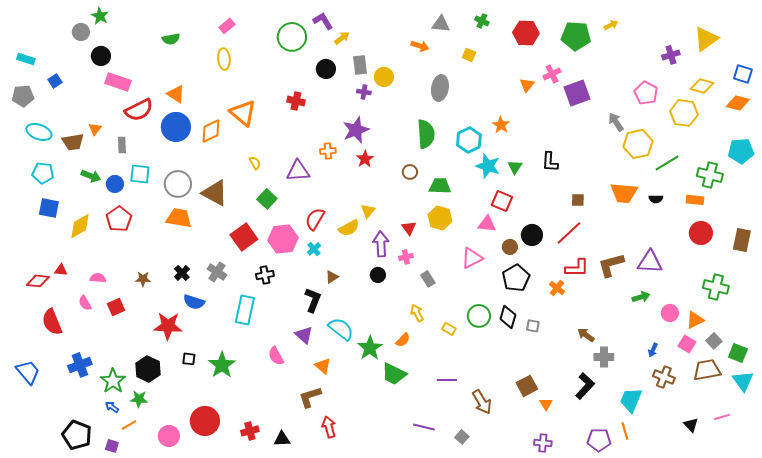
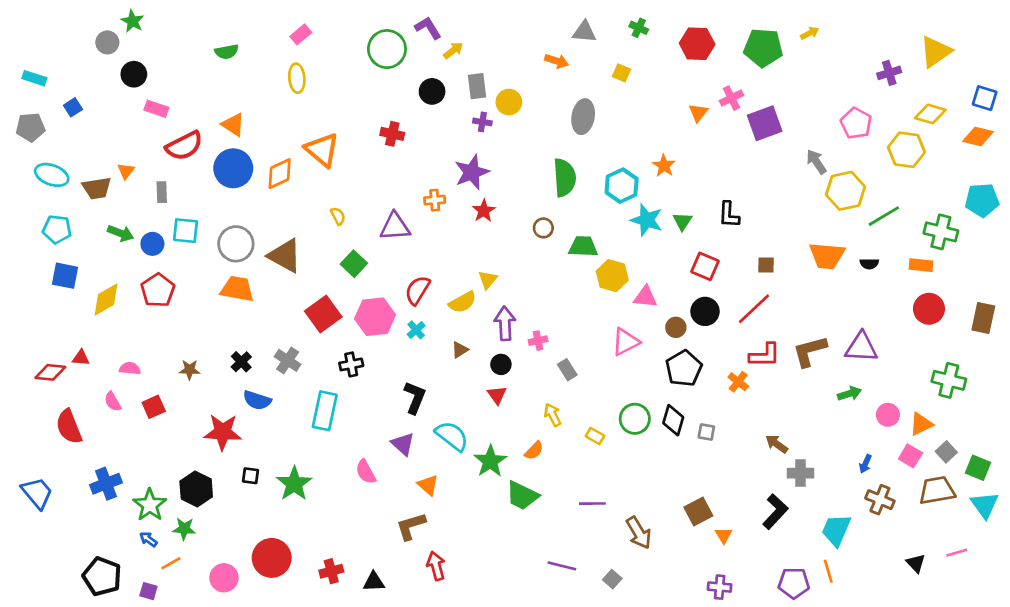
pink rectangle: (118, 82) -> (156, 109), size x0.7
red square: (502, 201) -> (705, 266), moved
yellow hexagon: (440, 218) -> (612, 276), moved
red triangle: (409, 228) -> (497, 395), moved
brown triangle: (332, 277) -> (460, 350), moved

